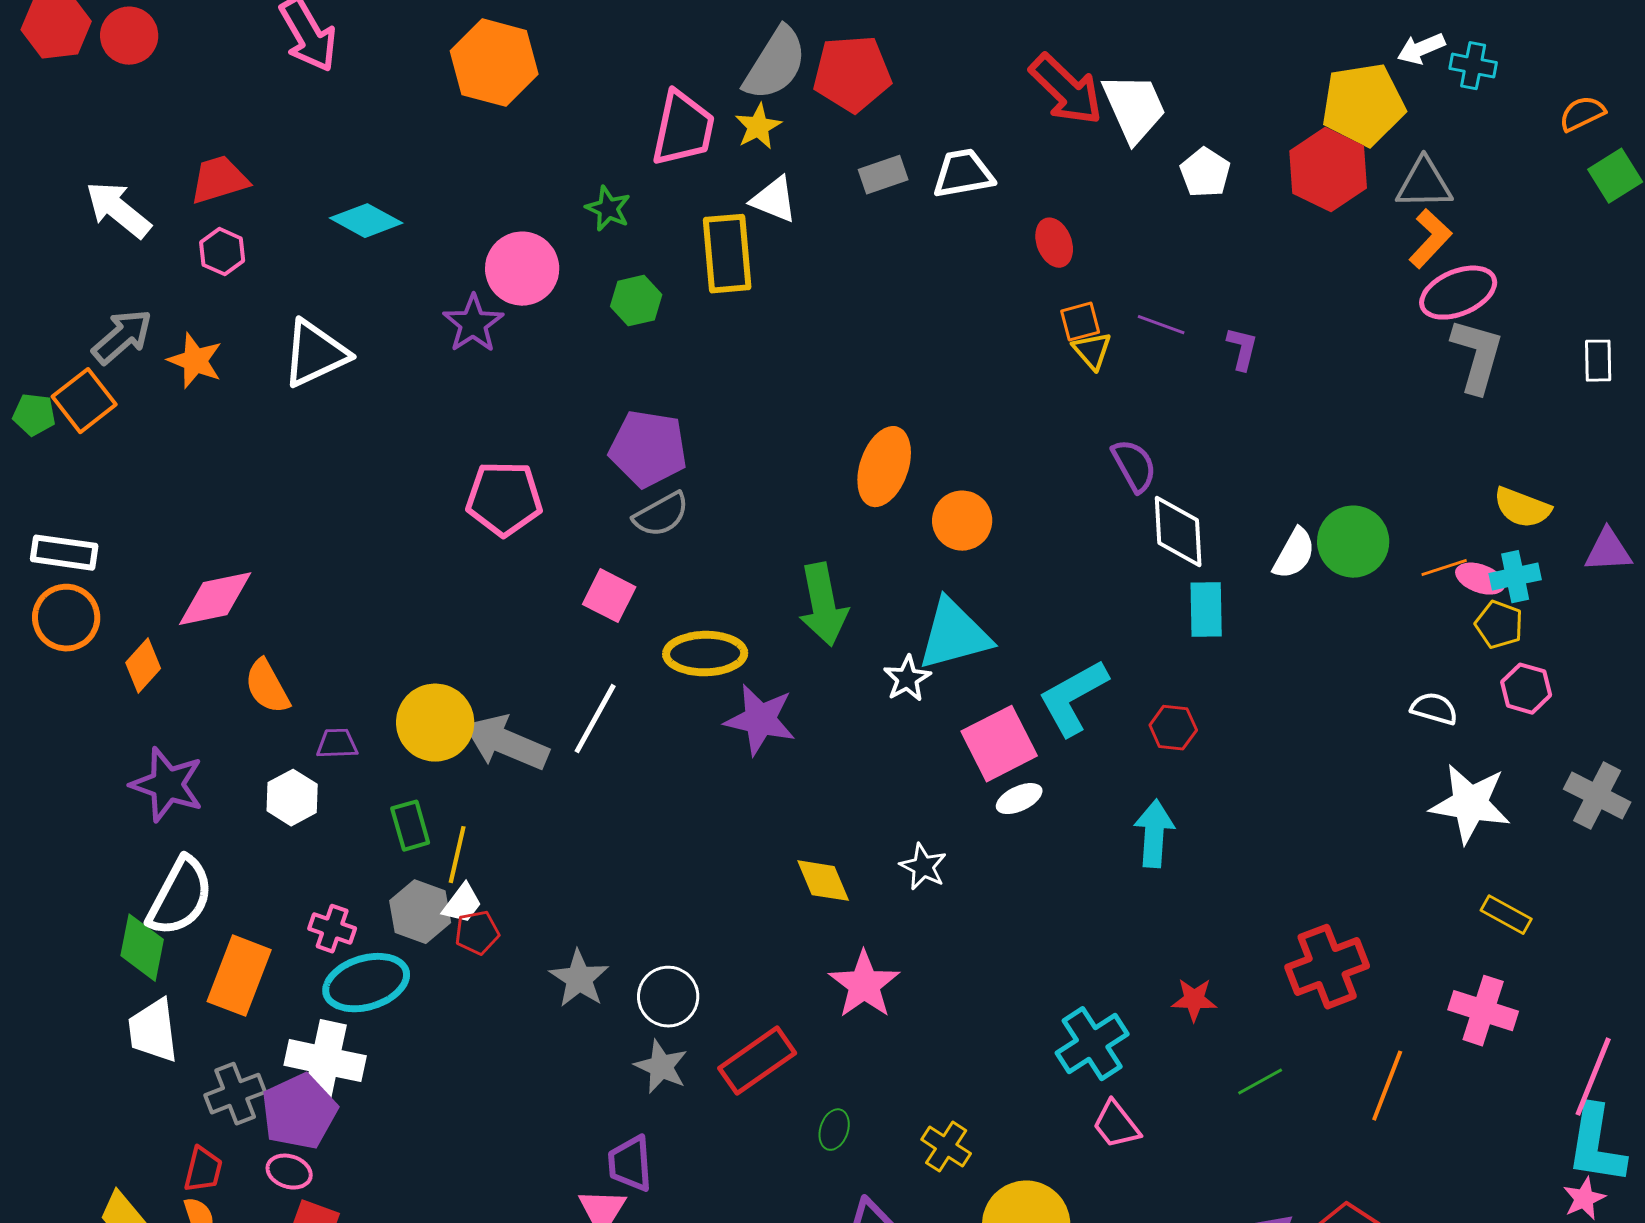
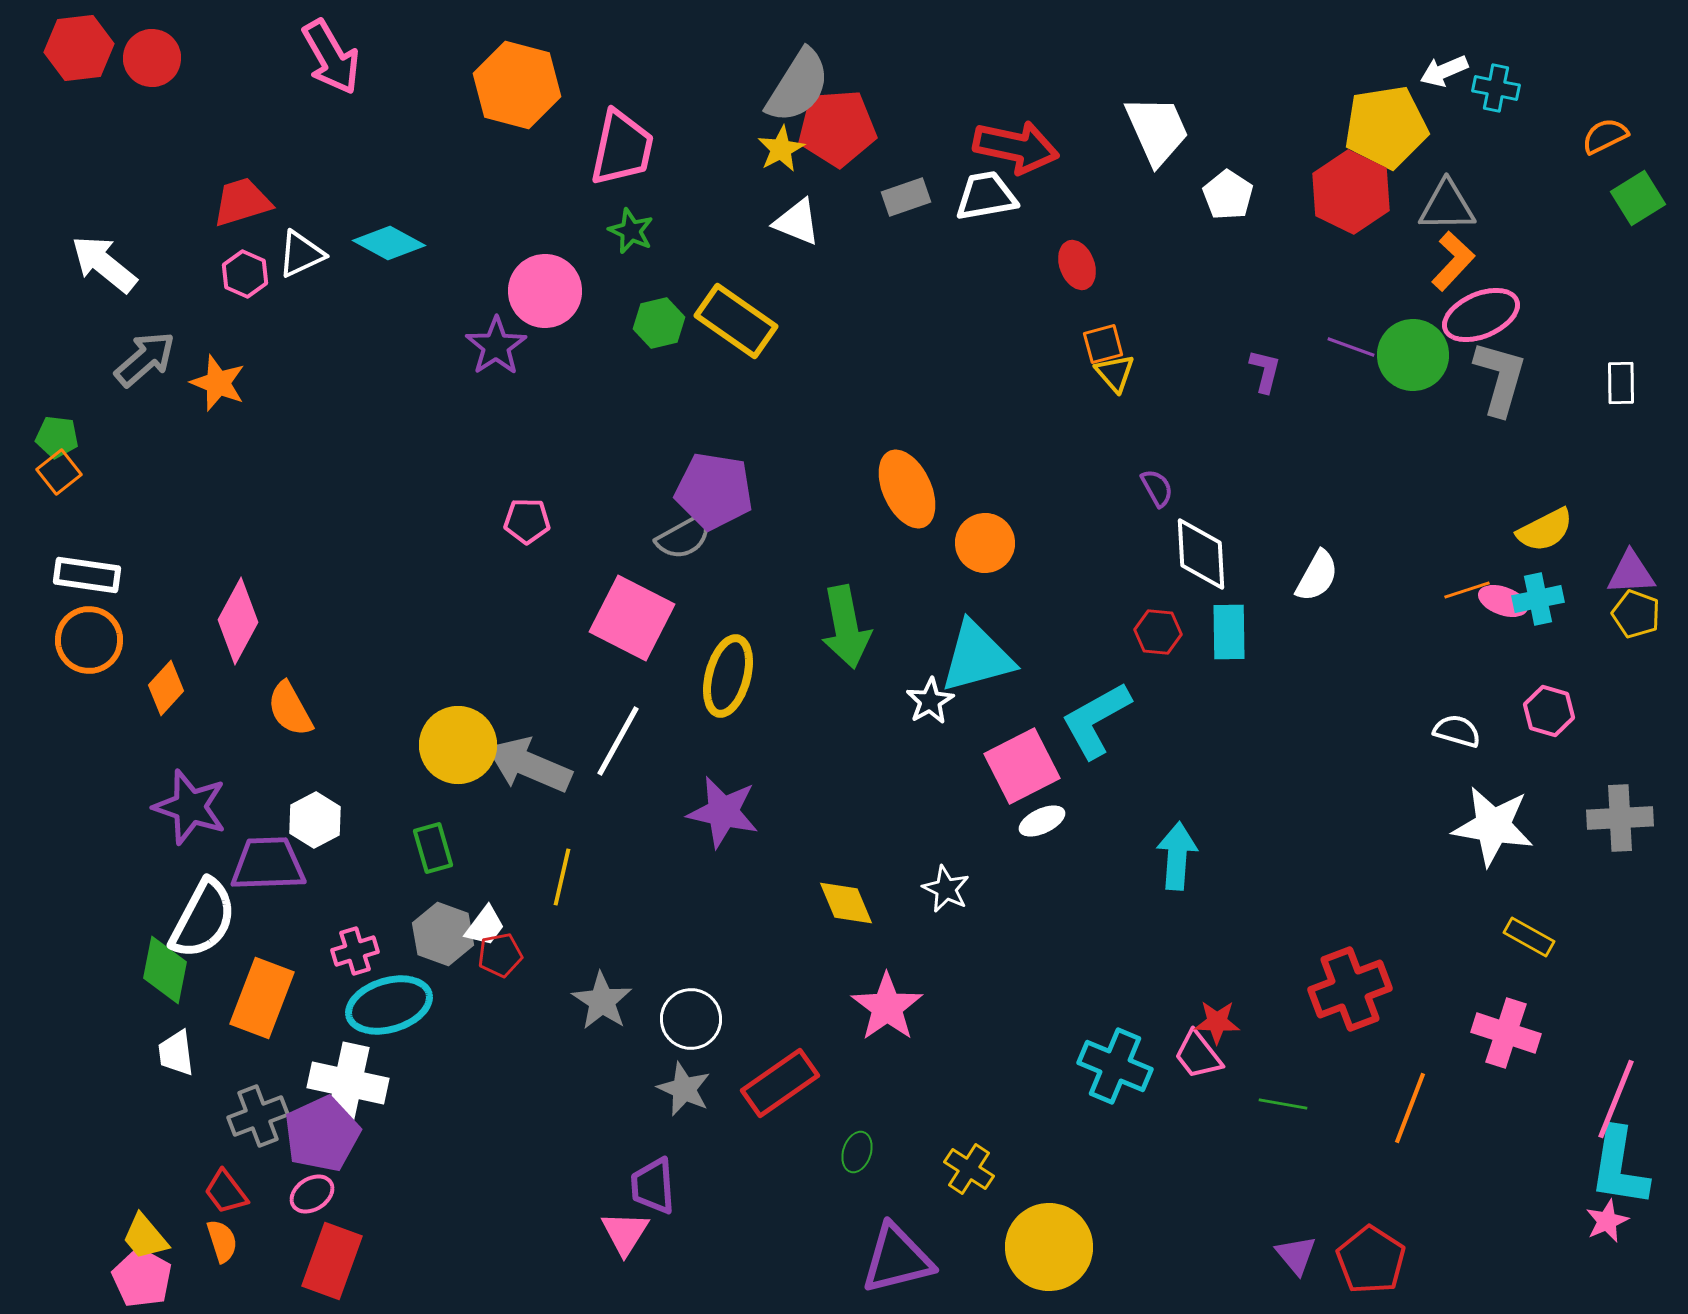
red pentagon: (852, 74) -> (837, 128), moved
red arrow: (1066, 90) -> (1016, 147), moved, turned -32
pink trapezoid: (683, 129) -> (622, 148), moved
white arrow: (118, 210) -> (104, 264), moved
yellow rectangle: (727, 254) -> (736, 321), moved, turned -50
purple line: (1161, 325) -> (1351, 347), moved
white triangle: (315, 354) -> (301, 254), moved, size x0.7
orange square: (84, 401) -> (59, 472), moved, size x0.7
purple pentagon: (648, 449) -> (714, 491), moved
purple semicircle: (1134, 466) -> (1157, 488), size x0.7
orange ellipse: (884, 467) -> (907, 489), turned -44
pink pentagon: (504, 499) -> (527, 521), size x0.6
yellow semicircle: (1522, 508) -> (1545, 530), turned -48
green circle: (1353, 542) -> (1413, 355), moved
pink square: (609, 596) -> (632, 618), size x1.6
pink diamond: (215, 599) -> (238, 621), turned -50
yellow pentagon: (1499, 625) -> (1636, 614), moved
yellow ellipse: (705, 654) -> (728, 676), turned -74
purple star: (760, 720) -> (723, 812), moved
red hexagon: (1173, 728) -> (1158, 632), moved
purple trapezoid: (337, 744) -> (268, 864), moved, size x1.8
gray cross: (1597, 796) -> (1620, 818), turned -30
yellow line: (457, 855) -> (562, 877), moved
pink cross: (332, 929) -> (355, 951), turned -36
white trapezoid: (153, 1031) -> (176, 1053), size x0.7
cyan cross: (1092, 1044) -> (1115, 1066), turned -34
green line: (1260, 1082) -> (1283, 1104), turned 39
pink trapezoid: (1116, 1125) -> (1198, 1055), moved
red trapezoid: (203, 1170) -> (226, 1192), turned 129
pink ellipse: (289, 1172) -> (312, 1194), turned -51

